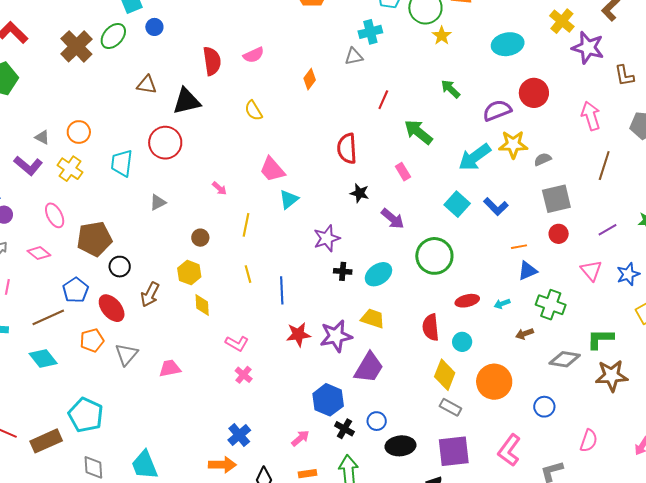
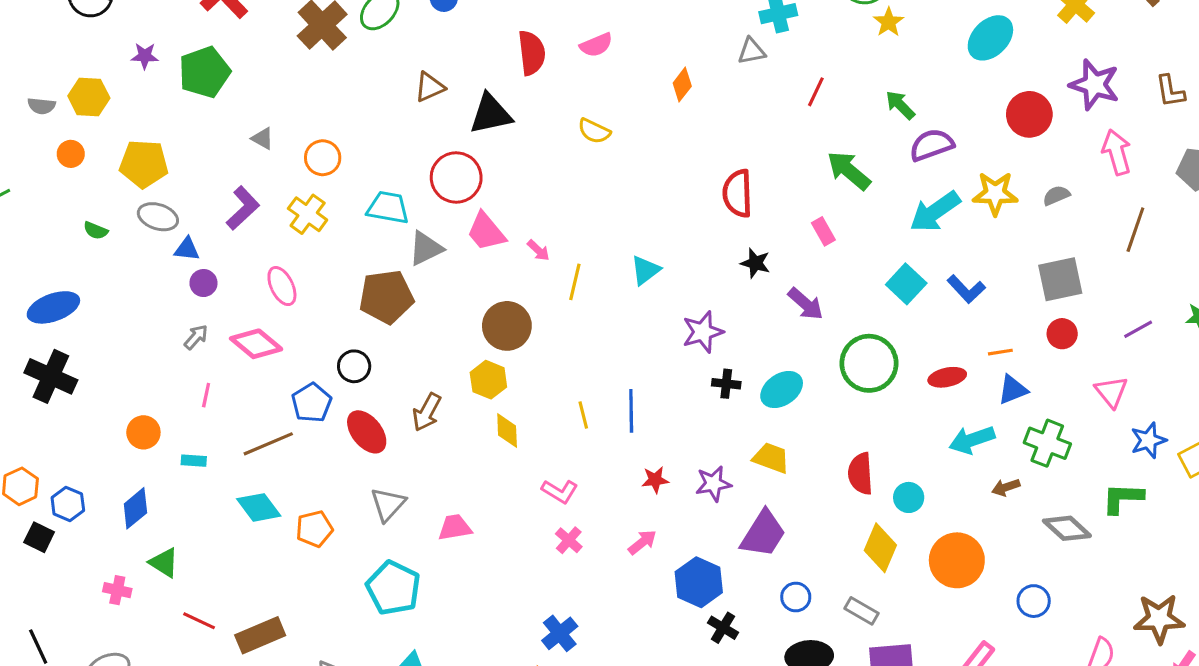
cyan ellipse: (508, 44) -> (990, 38), turned -36
purple star: (588, 48) -> (1094, 85), moved
brown triangle: (147, 85) -> (430, 87), turned -35
red line: (383, 100) -> (816, 92), moved
purple semicircle: (497, 110) -> (932, 145), moved
yellow semicircle: (254, 111) -> (594, 131), turned -35
gray triangle: (42, 137) -> (262, 138), moved
gray semicircle: (543, 159) -> (1056, 195), moved
cyan trapezoid: (122, 163) -> (388, 208), turned 92
purple L-shape: (28, 166) -> (243, 208), turned -84
pink trapezoid: (272, 169) -> (486, 232), moved
gray triangle: (158, 202) -> (426, 248), moved, size x1.4
yellow line: (246, 225) -> (575, 282), moved
brown circle: (200, 238) -> (507, 326), size x1.8
brown pentagon: (94, 239) -> (386, 297), moved
pink diamond: (39, 253) -> (256, 344), size x1.4
black circle: (120, 267) -> (354, 366), moved
yellow line: (248, 274) -> (583, 415), moved
blue star: (628, 274) -> (1148, 440), moved
red ellipse: (467, 301) -> (947, 377), moved
cyan arrow: (502, 304) -> (972, 440), size x1.8
red star: (298, 334) -> (655, 480), size x0.7
purple star: (336, 336) -> (713, 484), size x0.7
orange pentagon: (92, 340) -> (314, 529), moved
gray diamond: (565, 359) -> (1067, 528), turned 32
brown star: (612, 376) -> (1159, 619), moved
gray rectangle: (450, 407) -> (861, 611), moved
cyan pentagon: (86, 415) -> (393, 588), moved
blue circle: (377, 421) -> (796, 597), moved
pink arrow: (300, 438) -> (642, 542), moved

